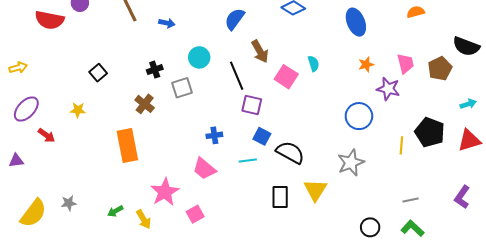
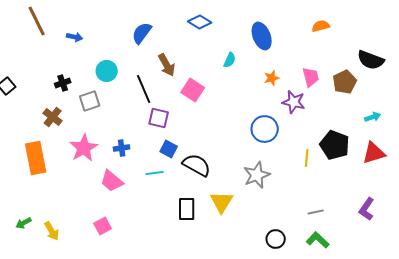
cyan semicircle: (313, 64) -> (230, 60), moved, turned 42
pink star: (165, 192) -> (84, 148), moved

